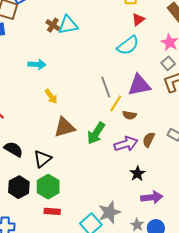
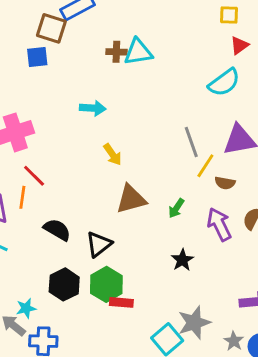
brown cross: (53, 25) -> (116, 52), turned -32
green arrow: (96, 133) -> (176, 208), size x0.6
purple arrow: (126, 144) -> (219, 224), turned -100
black star: (137, 174) -> (182, 260), moved
red rectangle: (52, 211) -> (121, 302), moved

